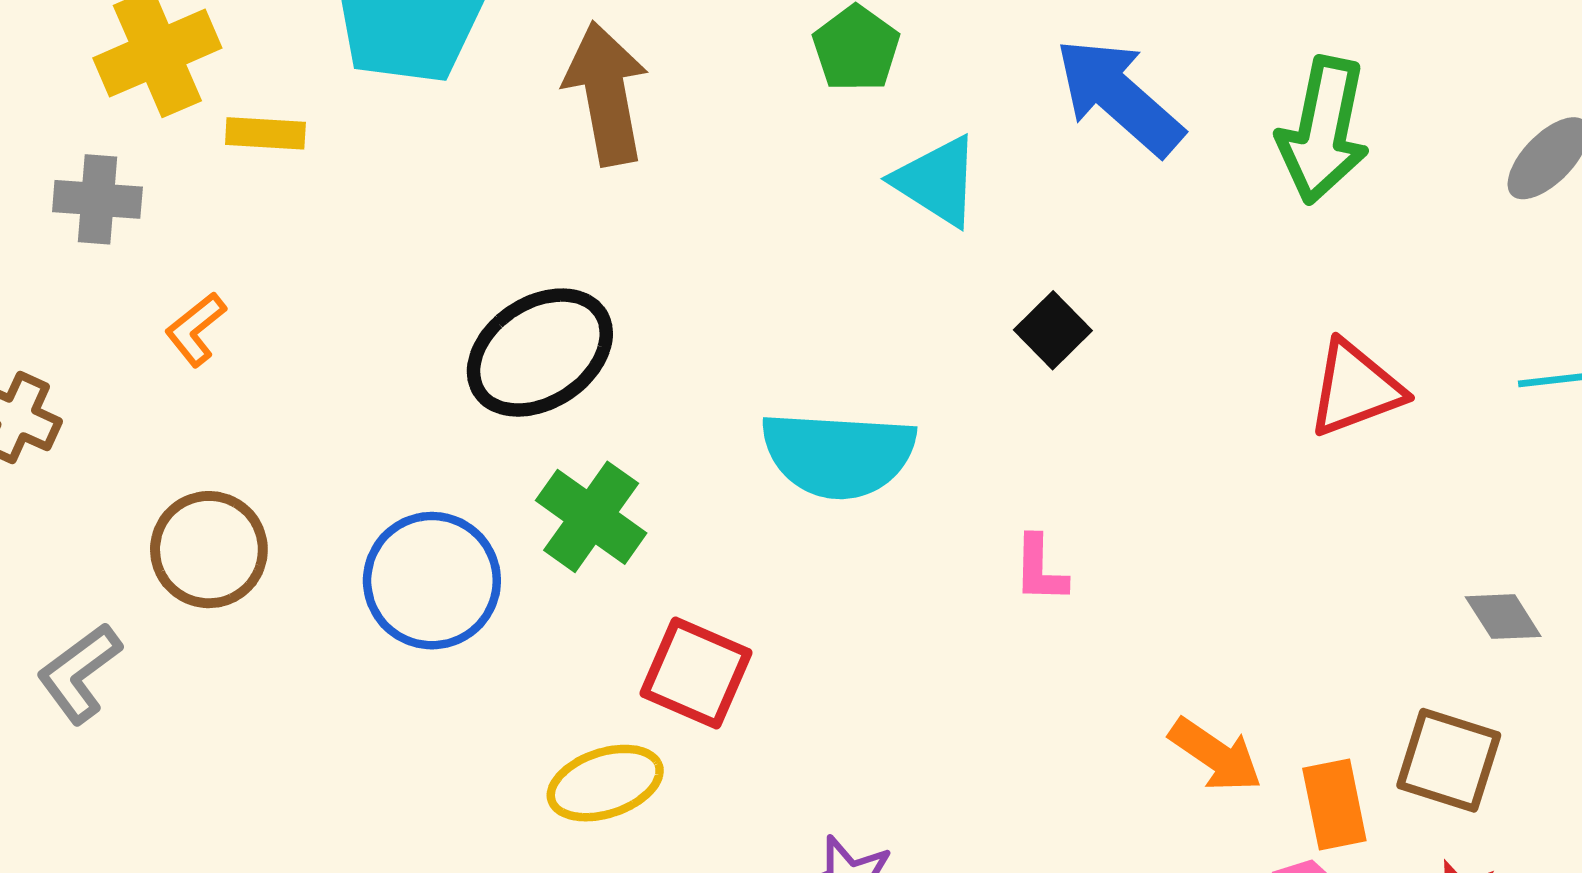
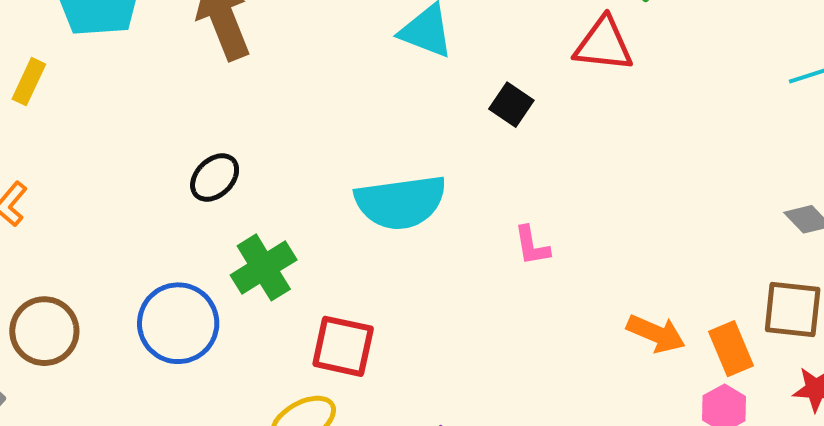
yellow rectangle: (265, 133) -> (29, 82), turned -57
black ellipse: (540, 353) -> (215, 178), size x0.6
red triangle: (1355, 389) -> (604, 44), moved, turned 38
green cross: (591, 517) -> (264, 267), turned 34

